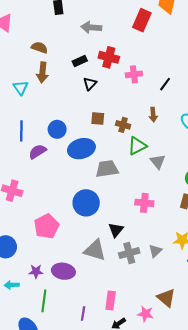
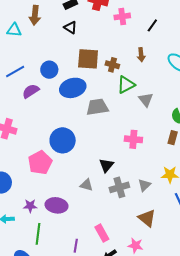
black triangle: (90, 84) -> (70, 27), moved, turned -40
cyan triangle: (21, 88) -> (14, 30), turned -49
brown square: (98, 118) -> (88, 59), size x1.6
blue line: (21, 131) -> (15, 71), turned 60
blue circle: (86, 203) -> (63, 140), moved
gray triangle: (95, 250) -> (86, 185), size x0.6
brown triangle: (166, 298) -> (147, 218), moved
pink rectangle: (111, 301) -> (102, 233), turned -36

